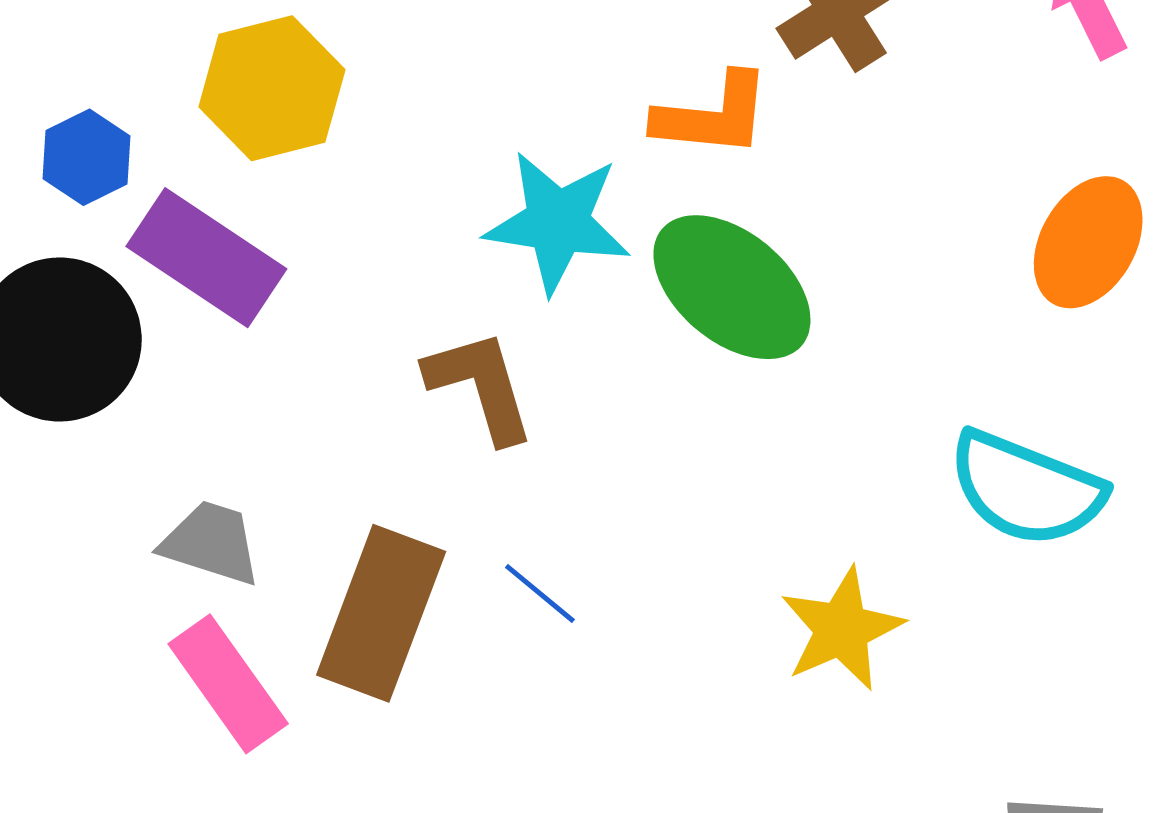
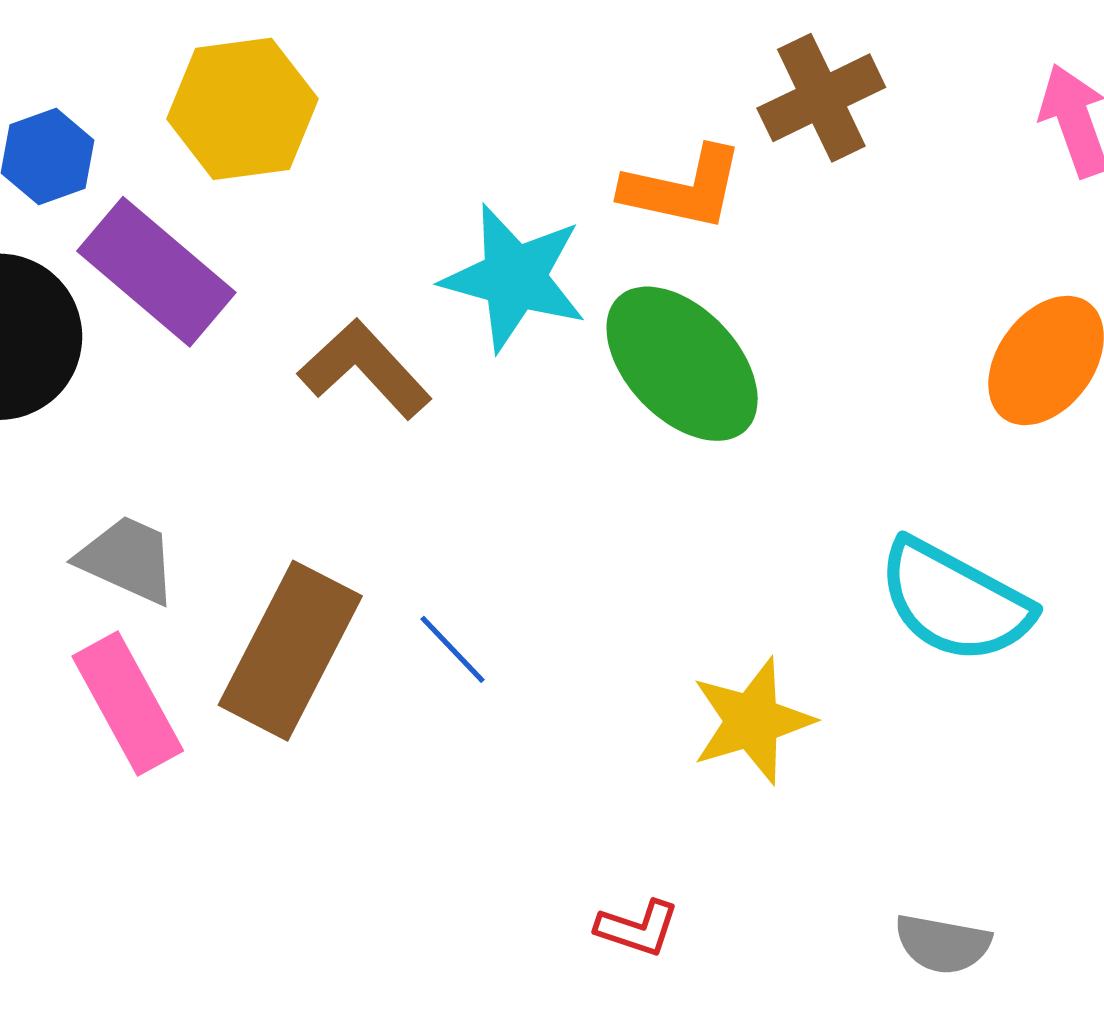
brown L-shape: (480, 386) -> (365, 369), moved, turned -33

